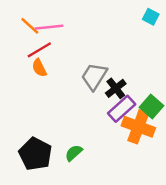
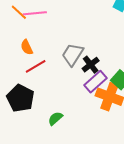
red line: (39, 50) -> (36, 66), moved
black pentagon: (35, 154) -> (20, 98), moved

